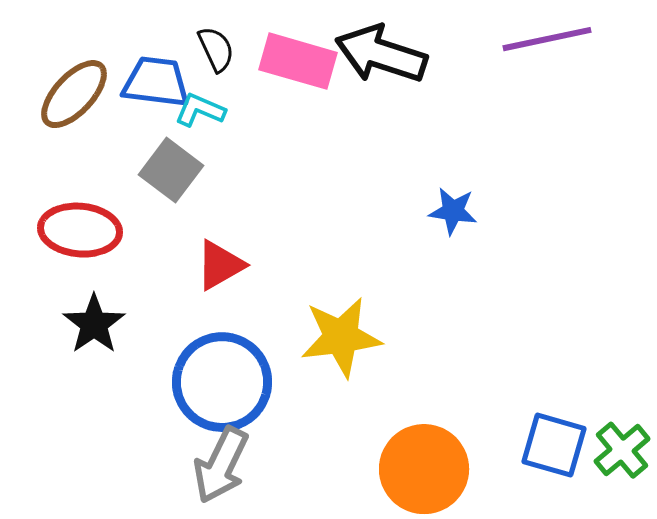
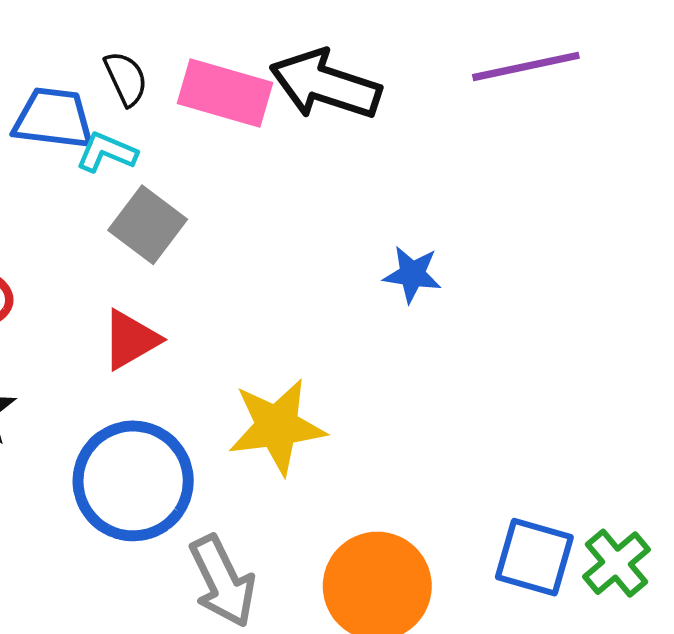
gray square: (171, 170) -> (148, 225), moved
gray arrow: (221, 465) -> (223, 581), moved, turned -52

